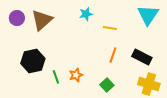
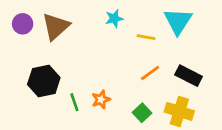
cyan triangle: (148, 15) -> (178, 21), moved
orange line: (113, 55) -> (150, 73), turned 35
yellow cross: (149, 84) -> (179, 111), moved

